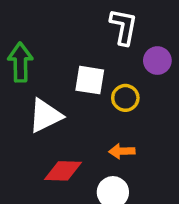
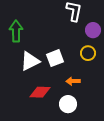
white square: (90, 80) -> (55, 58), moved, turned -30
yellow circle: (125, 98) -> (88, 53), moved

